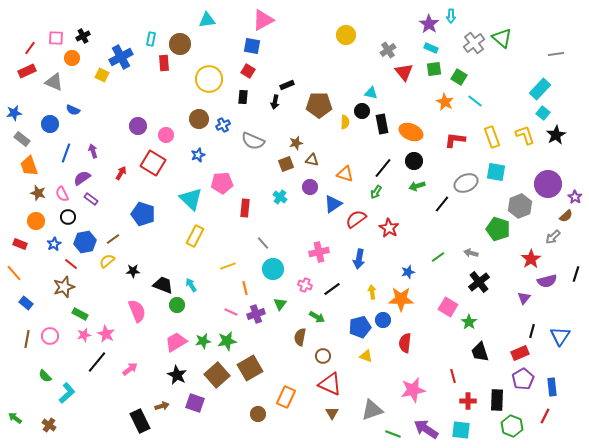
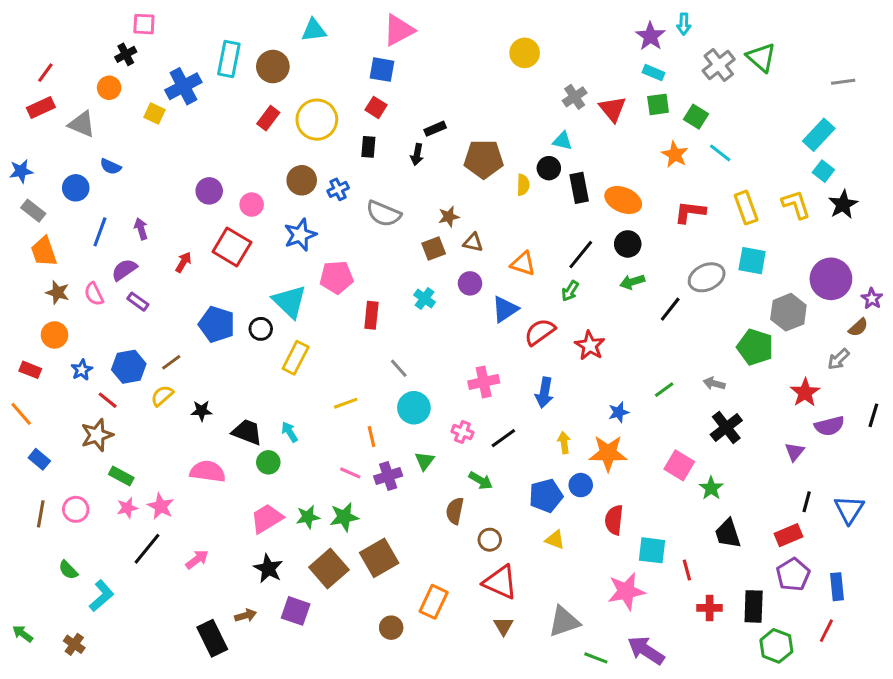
pink square: (56, 38) -> (144, 24), moved
cyan rectangle: (151, 39) -> (229, 59), size x1.6
gray cross: (388, 50) -> (575, 97), moved
red rectangle: (164, 63) -> (268, 118), moved, turned 42
blue star: (198, 155) -> (300, 235), size x1.5
black circle: (68, 217) -> (261, 329), moved
pink semicircle: (137, 311) -> (208, 471), turned -60
cyan square: (461, 430) -> (652, 550), moved

